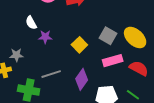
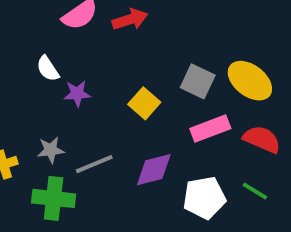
gray star: (16, 55) -> (51, 150), moved
purple diamond: (82, 79) -> (154, 170), turned 45

